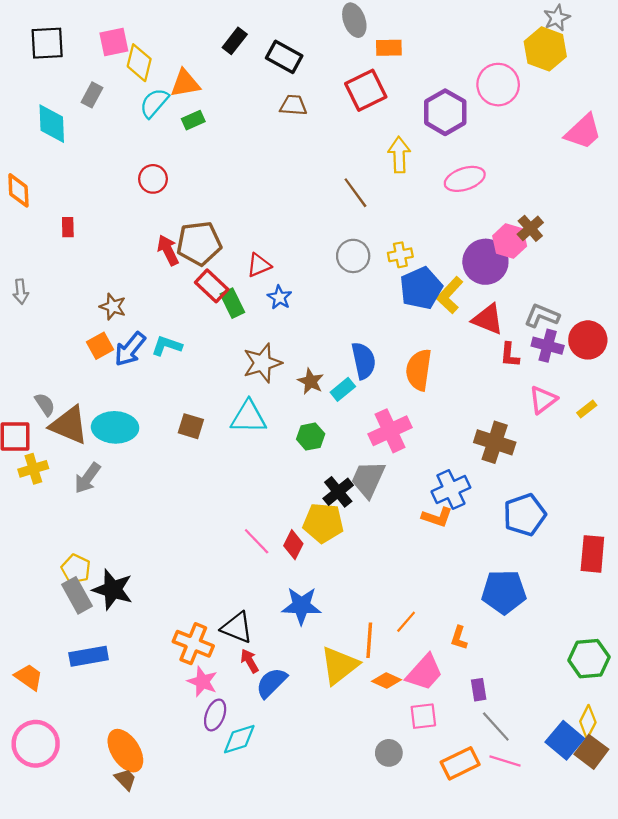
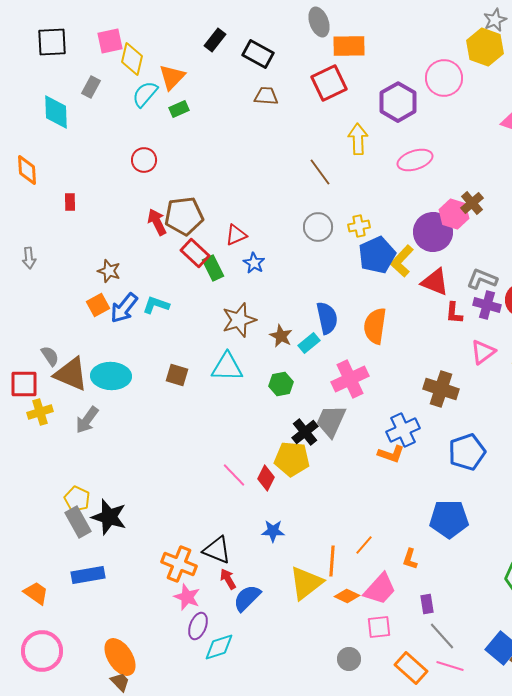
orange rectangle: (389, 48) -> (349, 46), size x1.4
orange triangle: (185, 83) -> (172, 77), turned -36
blue star: (301, 606) -> (273, 531), size x0.7
orange rectangle: (460, 763) -> (411, 668), turned 68

